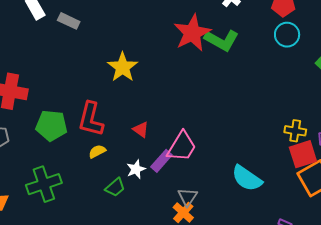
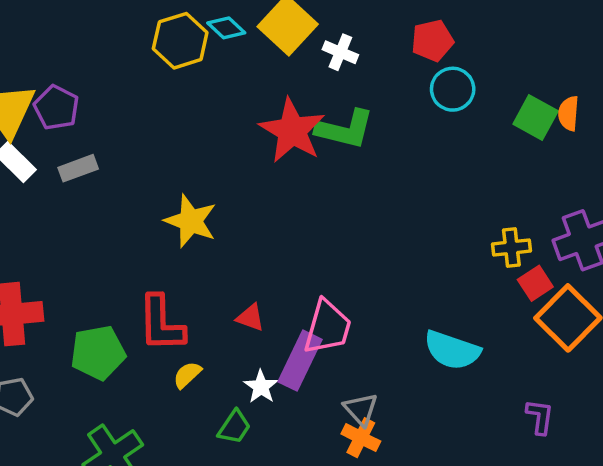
gray rectangle: (69, 21) -> (78, 168), turned -30
red square: (303, 154) -> (535, 283), size x0.7
purple rectangle: (161, 161) -> (300, 361), size x1.4

